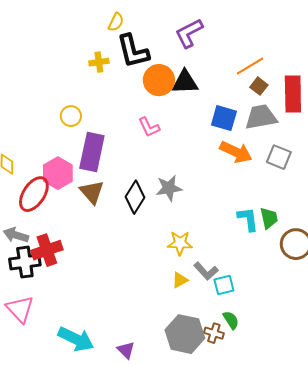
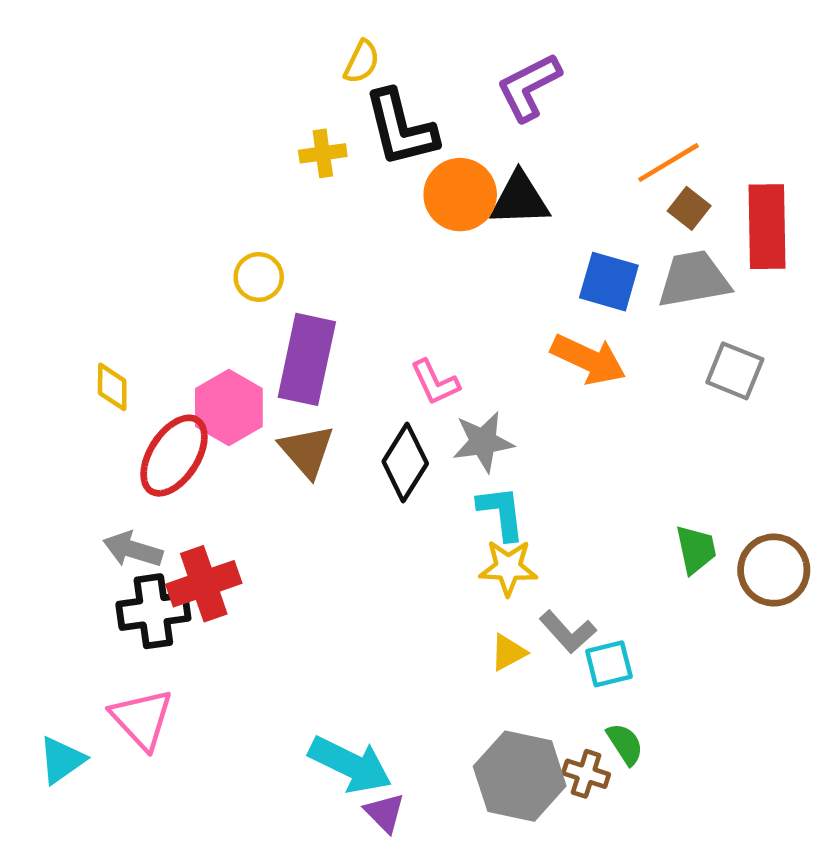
pink L-shape: (149, 127) -> (435, 382), moved
orange arrow: (236, 152) -> (588, 359), moved
green trapezoid: (269, 218) -> (696, 549), moved
cyan L-shape: (248, 219) -> (501, 513), moved
cyan arrow: (76, 339) -> (350, 765), moved

